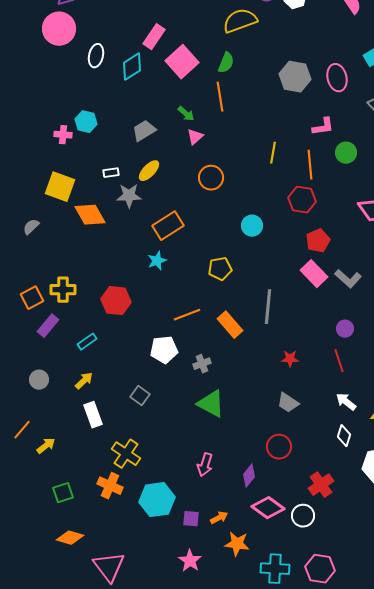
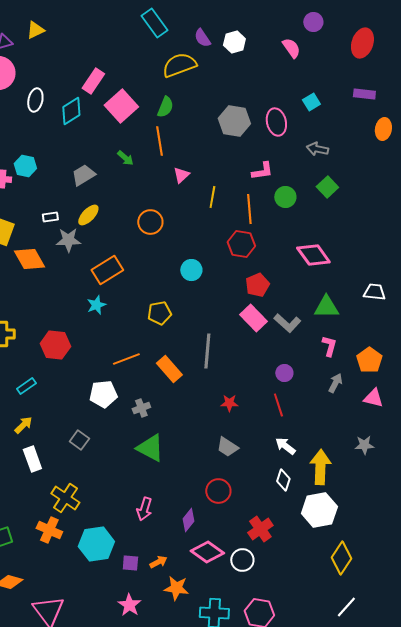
pink triangle: (195, 137) -> (181, 175), moved

